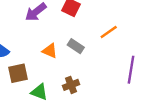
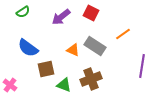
gray rectangle: (76, 46) -> (95, 46), size x1.5
brown cross: (71, 85) -> (91, 79), size x1.5

